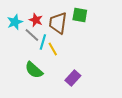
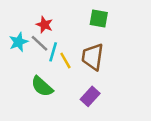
cyan star: (15, 22) -> (19, 42), moved
brown trapezoid: (58, 23) -> (93, 57), moved

